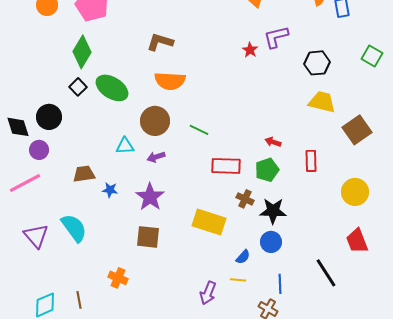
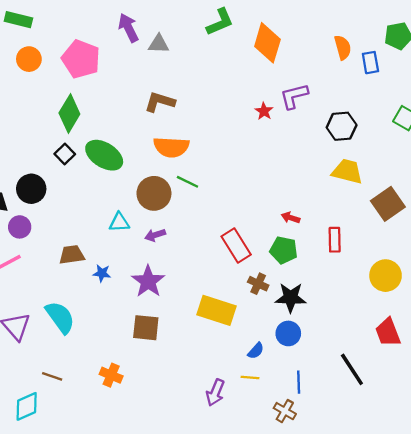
green line: (199, 130) -> (188, 182), moved
red rectangle: (226, 166) -> (236, 245), turned 56
green pentagon: (267, 170) -> (284, 250), turned 30
brown line: (79, 300) -> (52, 376), moved, turned -60

